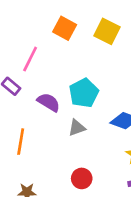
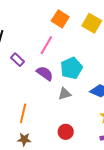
pink line: (30, 59) -> (46, 45), moved
orange line: (21, 142) -> (23, 113), moved

